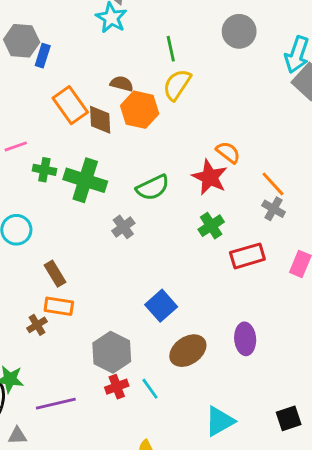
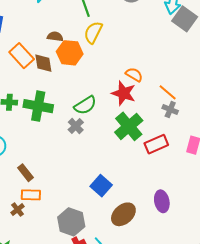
green cross: (211, 226) -> (129, 126), size x1.6
gray cross: (123, 227) -> (76, 126), moved

